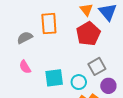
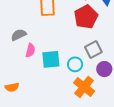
gray semicircle: (25, 38) -> (19, 35), moved
pink semicircle: (25, 67) -> (30, 50), moved, turned -136

